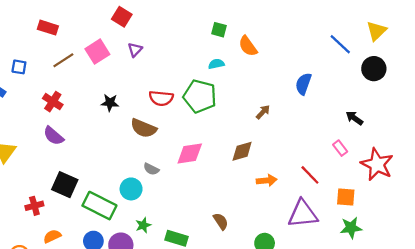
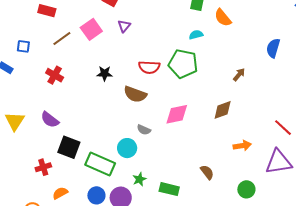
purple semicircle: (54, 136) -> (50, 120), moved
orange arrow: (267, 180) -> (242, 146), moved

